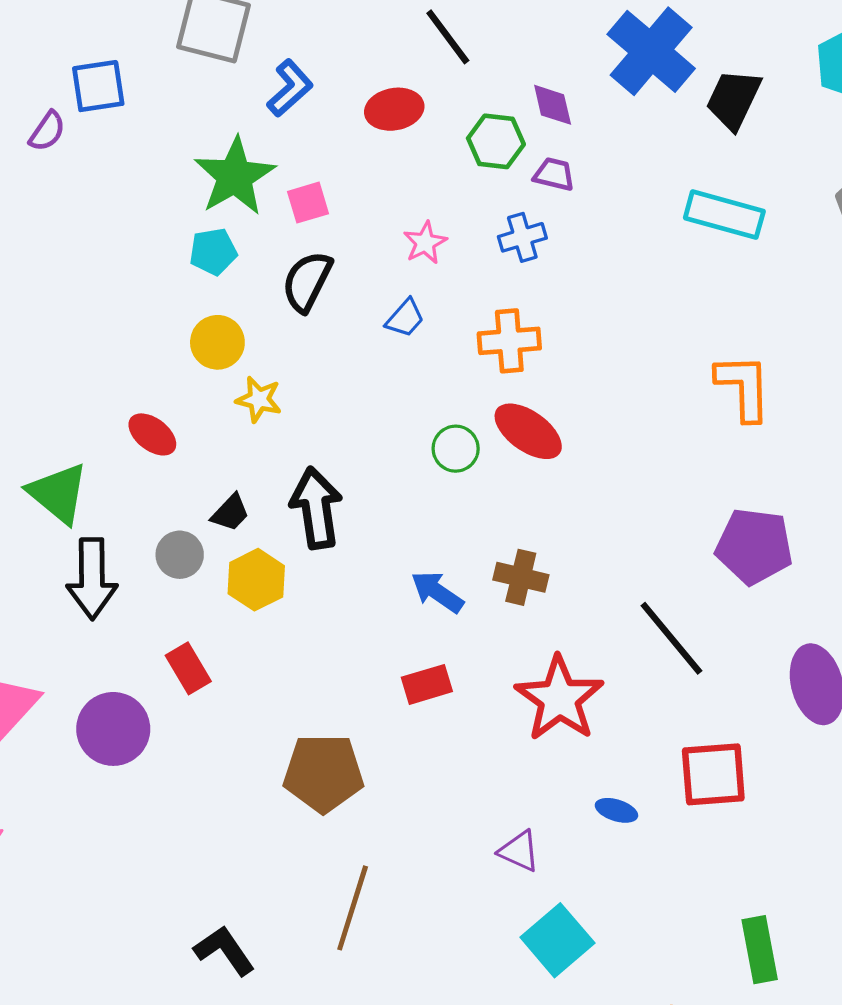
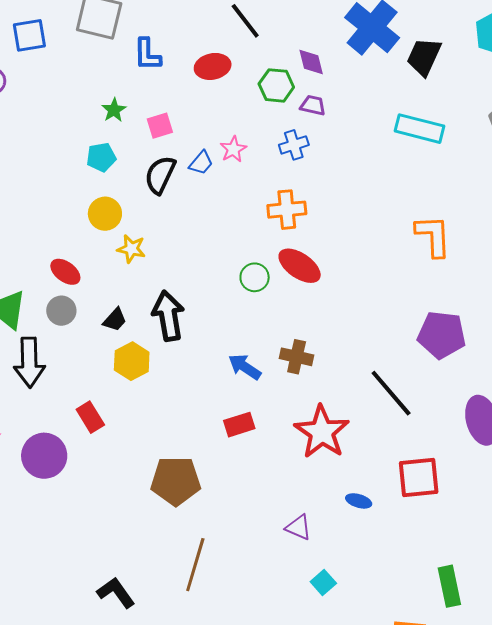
blue square: (98, 86) -> (29, 35), moved
blue L-shape: (290, 88) -> (147, 54), turned 132
green star: (235, 176) -> (114, 110), size x0.5
blue trapezoid: (405, 318) -> (201, 163), moved
gray circle: (180, 555) -> (61, 311), moved
cyan square: (557, 940) -> (323, 582), size x0.6

